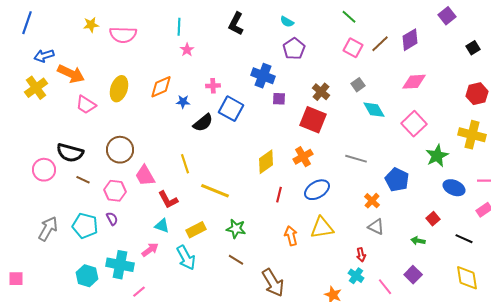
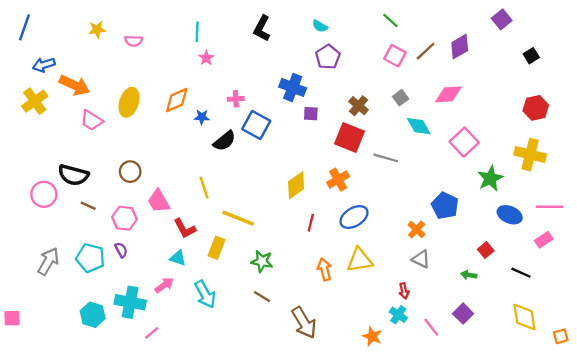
pink semicircle: (123, 35) -> (134, 41), size x0.6
pink diamond: (414, 82) -> (448, 94), moved
brown circle: (120, 150) -> (130, 172), size x0.7
gray line: (356, 159) -> (386, 158), moved
yellow rectangle: (196, 230) -> (217, 248), moved, turned -42

